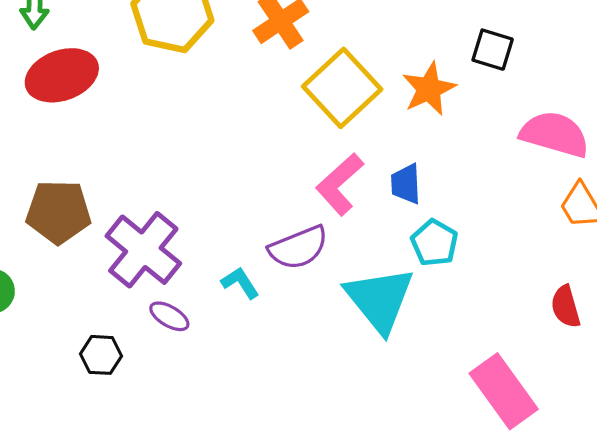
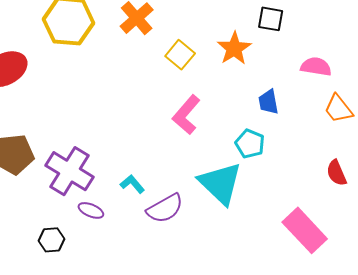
yellow square: (342, 88) -> (180, 55), size x0.6
pink semicircle: (555, 134) -> (316, 67), size x0.7
blue trapezoid: (406, 184) -> (268, 102), moved
purple semicircle: (298, 248) -> (165, 208), moved

